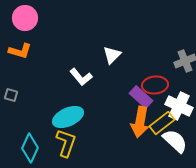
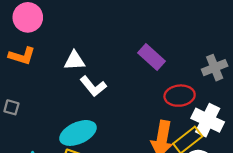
white triangle: (112, 55) -> (74, 61), moved, turned 42
purple rectangle: (141, 97) -> (152, 57), moved

